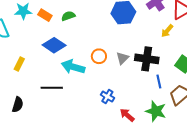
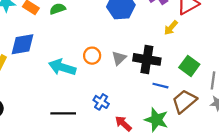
blue diamond: (54, 45) -> (23, 44), moved, turned -45
blue line: (159, 81) -> (160, 86), turned -64
black line: (52, 88) -> (63, 113), moved

